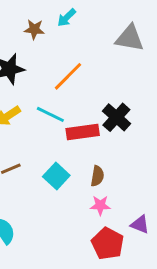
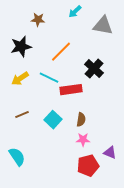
cyan arrow: (67, 18) -> (75, 12), moved
black cross: (116, 117) -> (94, 69), moved
red pentagon: (108, 243) -> (88, 166), turned 30

